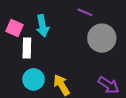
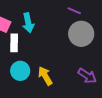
purple line: (85, 12) -> (74, 11), moved

